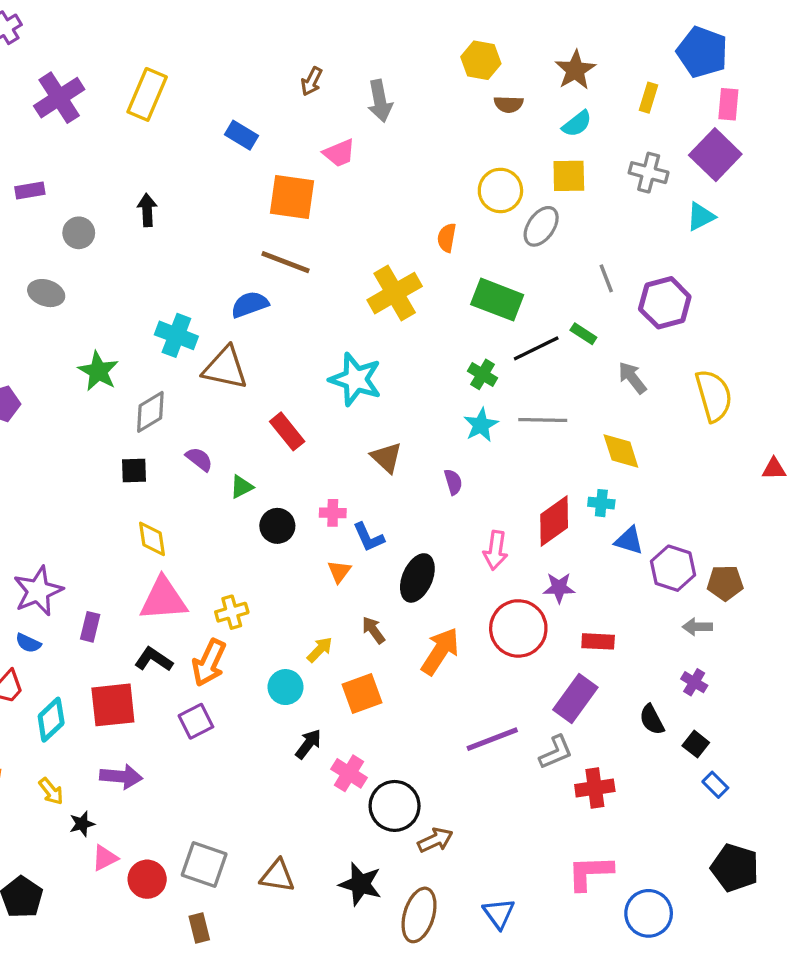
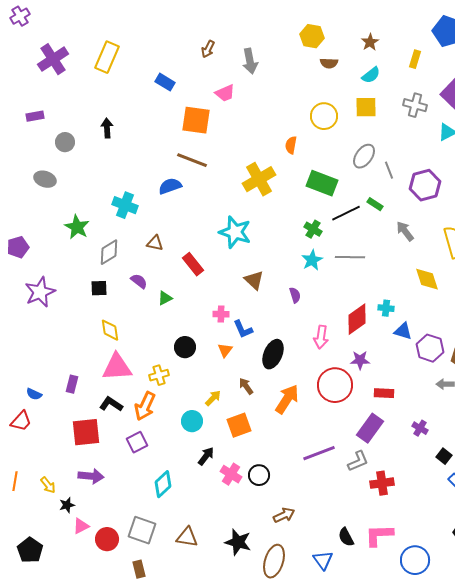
brown star: (575, 70) -> (370, 42), size x0.7
gray ellipse: (541, 226) -> (364, 156), moved
brown triangle: (225, 368) -> (155, 243), moved, size x0.6
yellow diamond: (621, 451) -> (427, 279), moved
black circle: (277, 526) -> (185, 347), moved
purple star: (38, 591) -> (40, 292), moved
purple cross: (694, 682) -> (420, 428), moved
cyan diamond: (51, 720) -> (163, 484), moved
black semicircle: (652, 720) -> (346, 537), moved
black circle: (395, 806) -> (259, 475), moved, size x0.7

